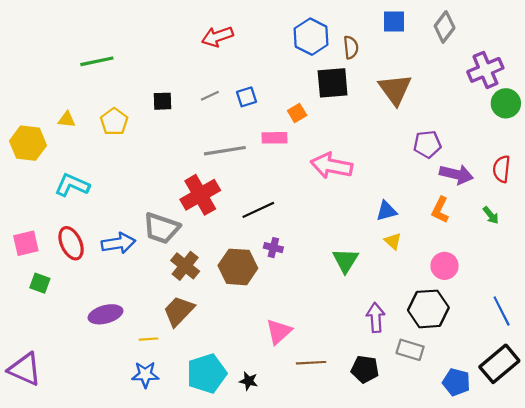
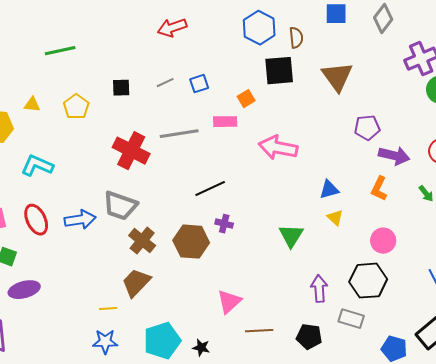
red cross: (200, 195) -> (131, 151), moved, turned -33
purple ellipse: (105, 314) -> (24, 290), moved

